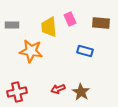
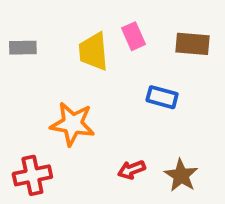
orange star: (31, 51) -> (72, 124), moved
red arrow: (58, 89) -> (132, 170), moved
brown star: (81, 92) -> (181, 175), moved

